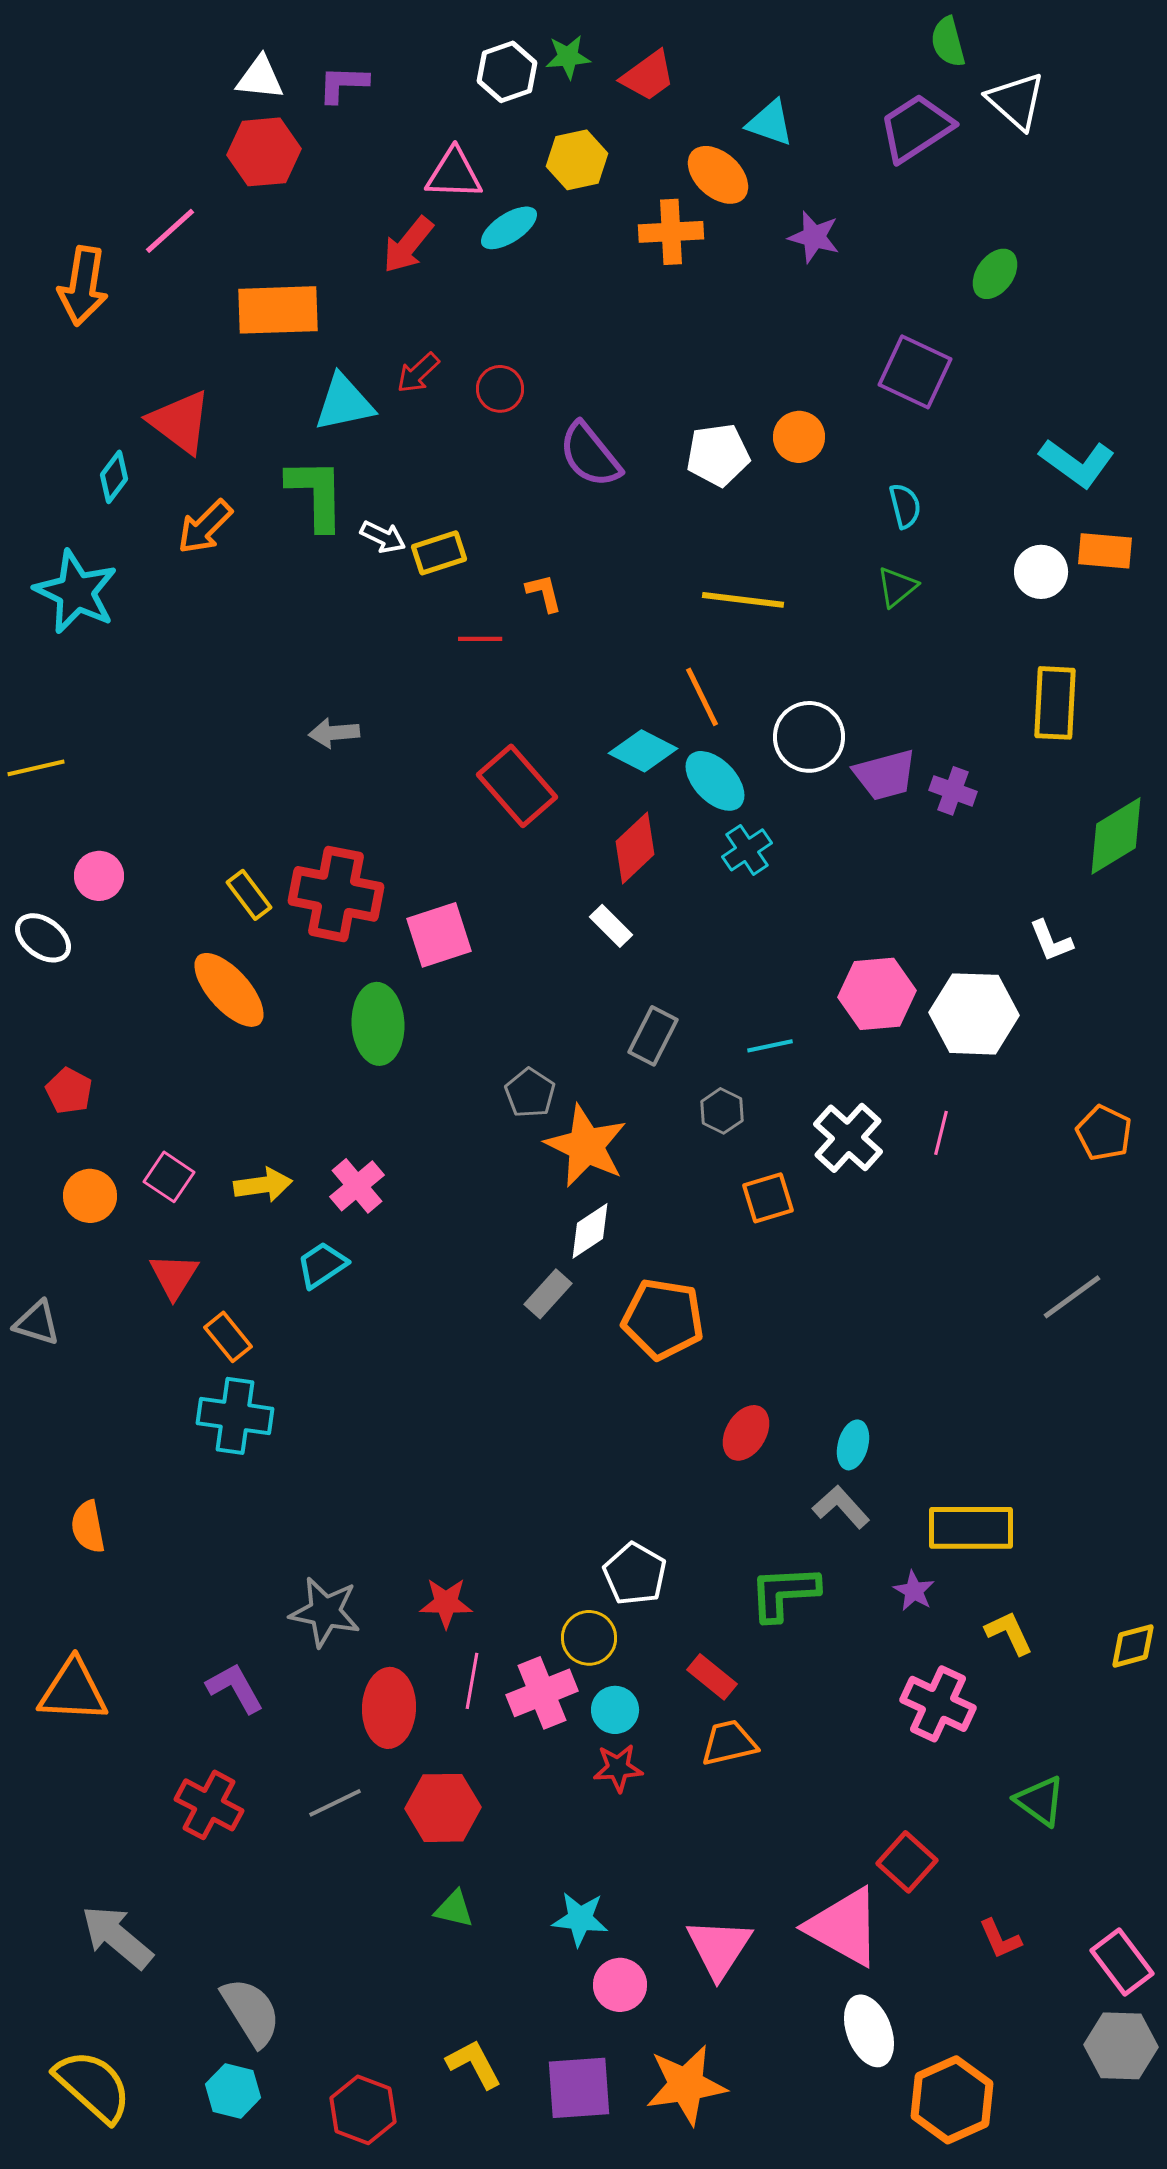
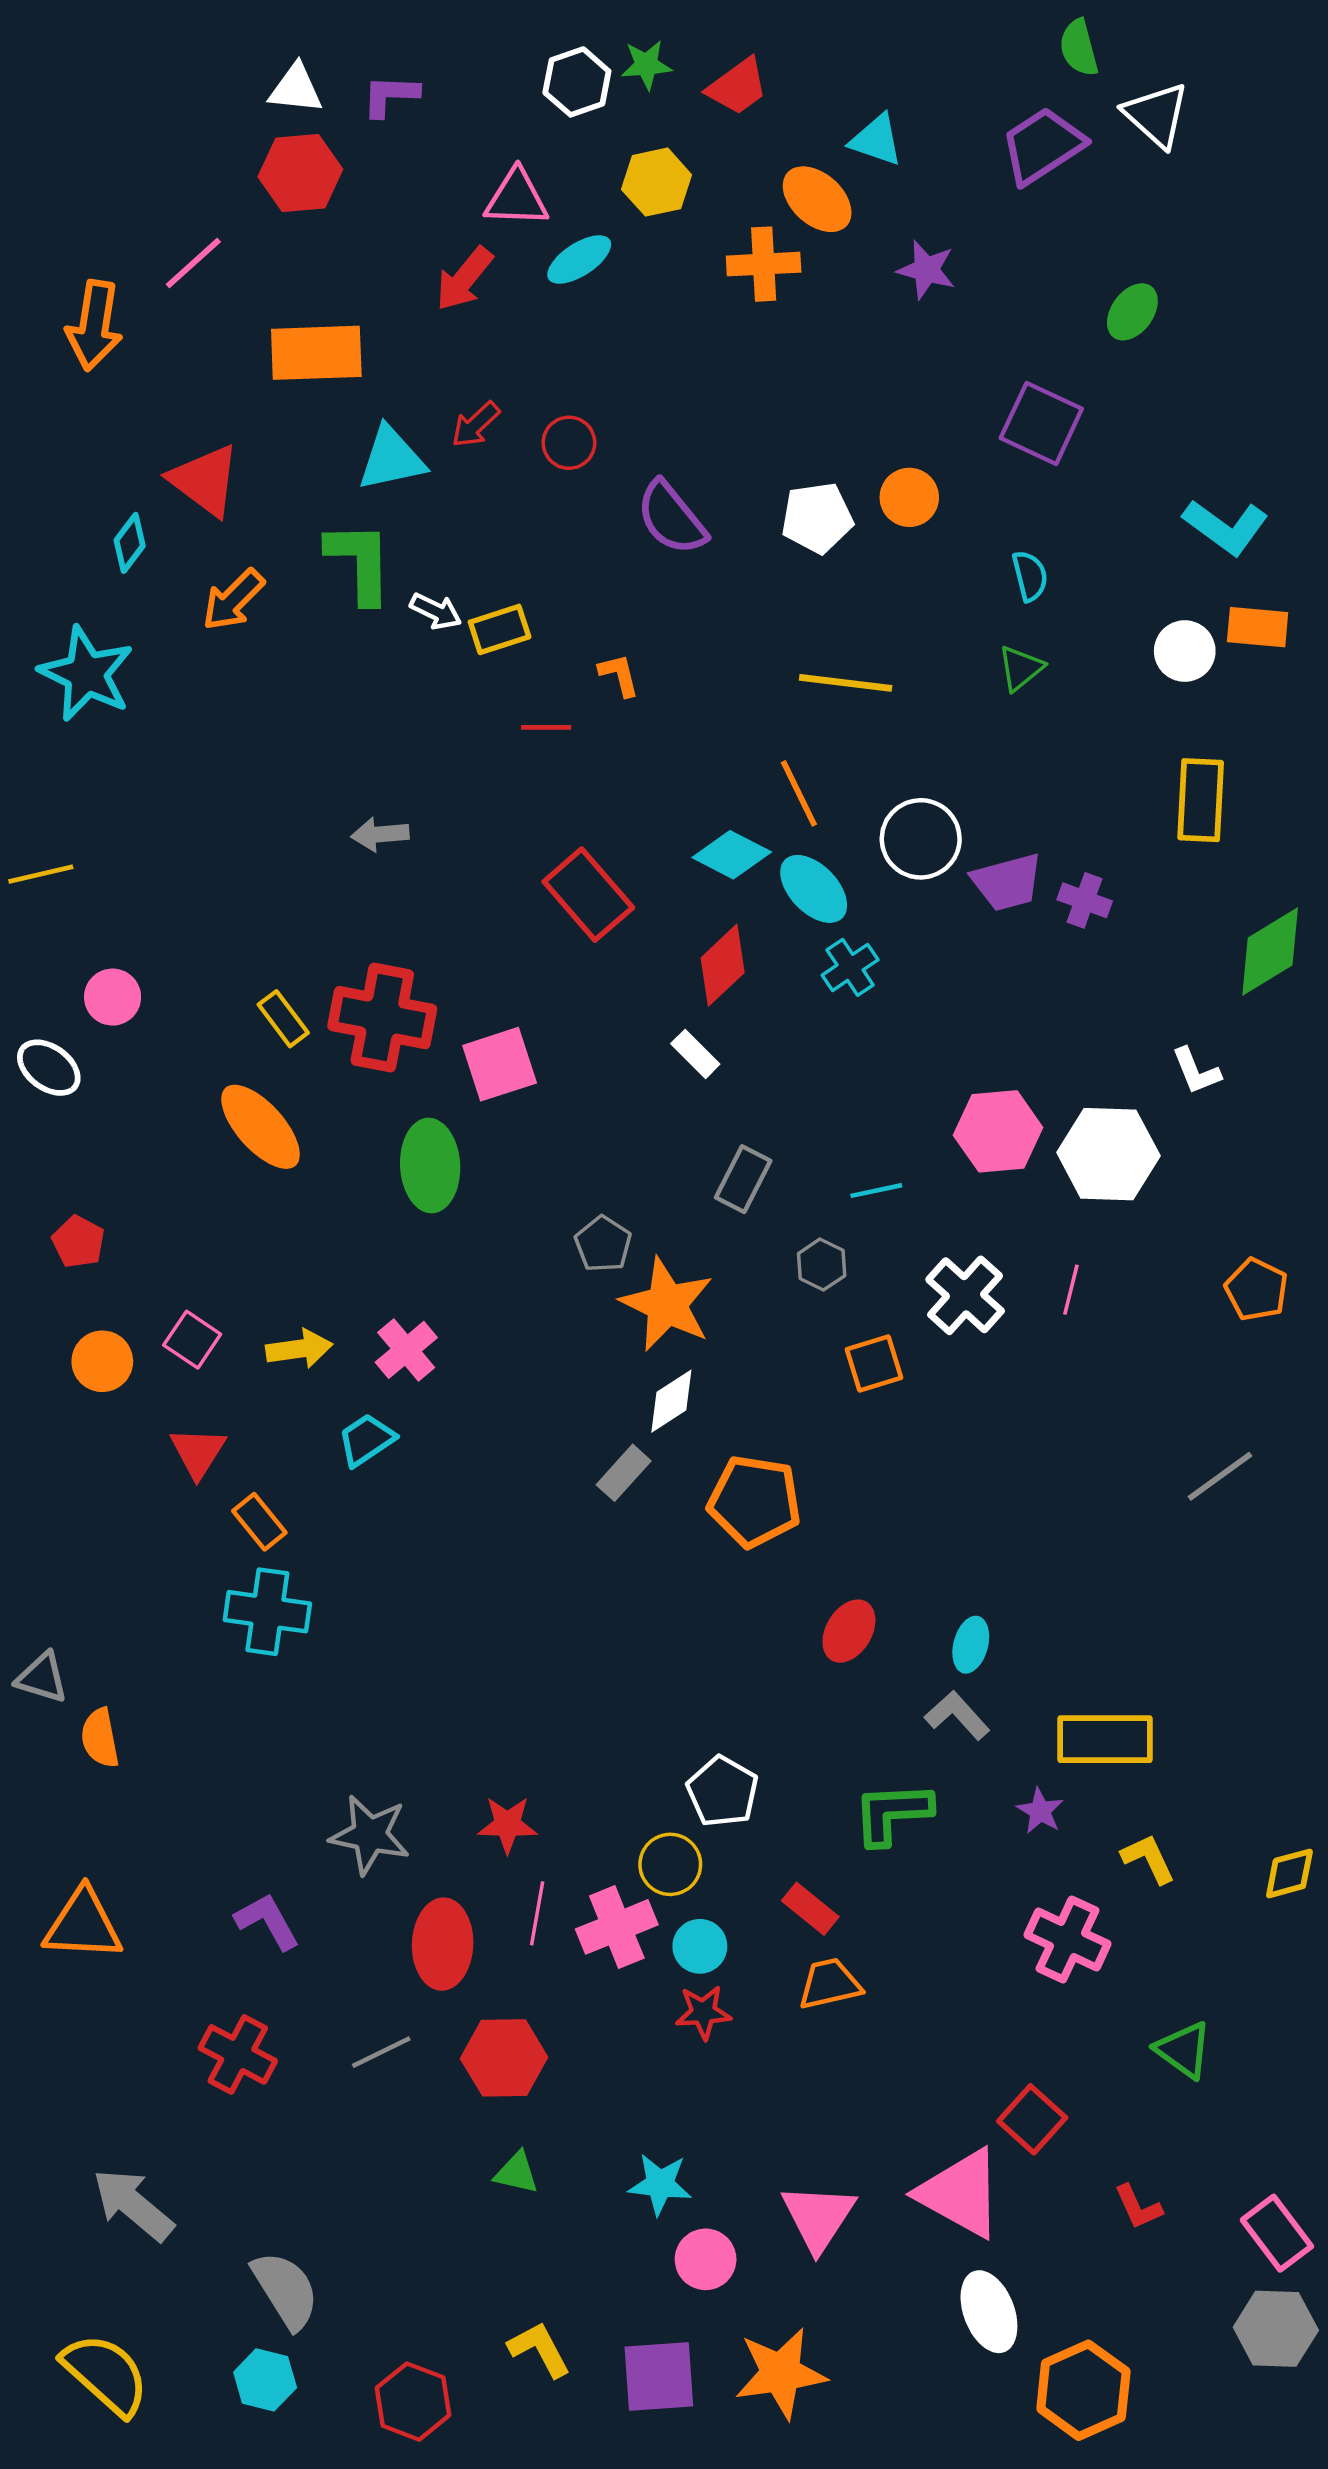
gray triangle: (37, 1323) -> (42, 1678), moved

